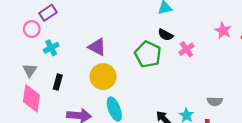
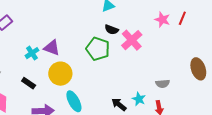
cyan cross: (51, 48) -> (32, 53), moved
pink cross: (186, 49) -> (132, 40), size x1.5
black rectangle: (58, 82) -> (29, 83), moved, turned -64

